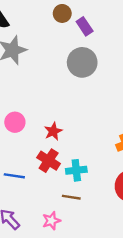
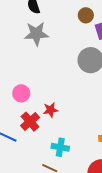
red cross: (49, 161) -> (30, 122), moved

